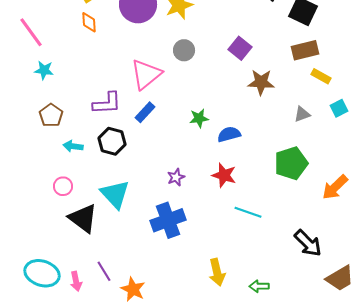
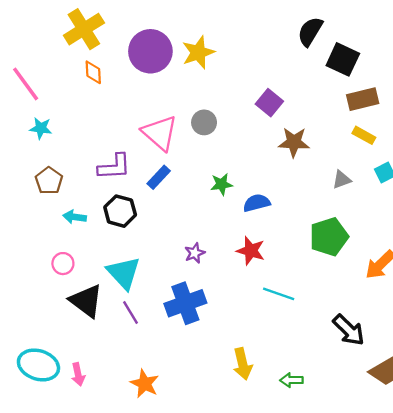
gray circle: (184, 50) -> (204, 122), moved
brown rectangle: (305, 50) -> (363, 99), moved
pink triangle: (146, 74) -> (160, 133), turned -40
purple line: (104, 271) -> (131, 313), moved

